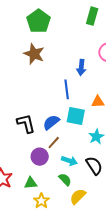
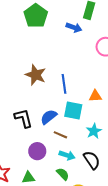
brown star: (34, 54) -> (36, 75), moved
blue arrow: (81, 67) -> (74, 27), moved, turned -77
brown line: (54, 143) -> (60, 135), moved, turned 72

